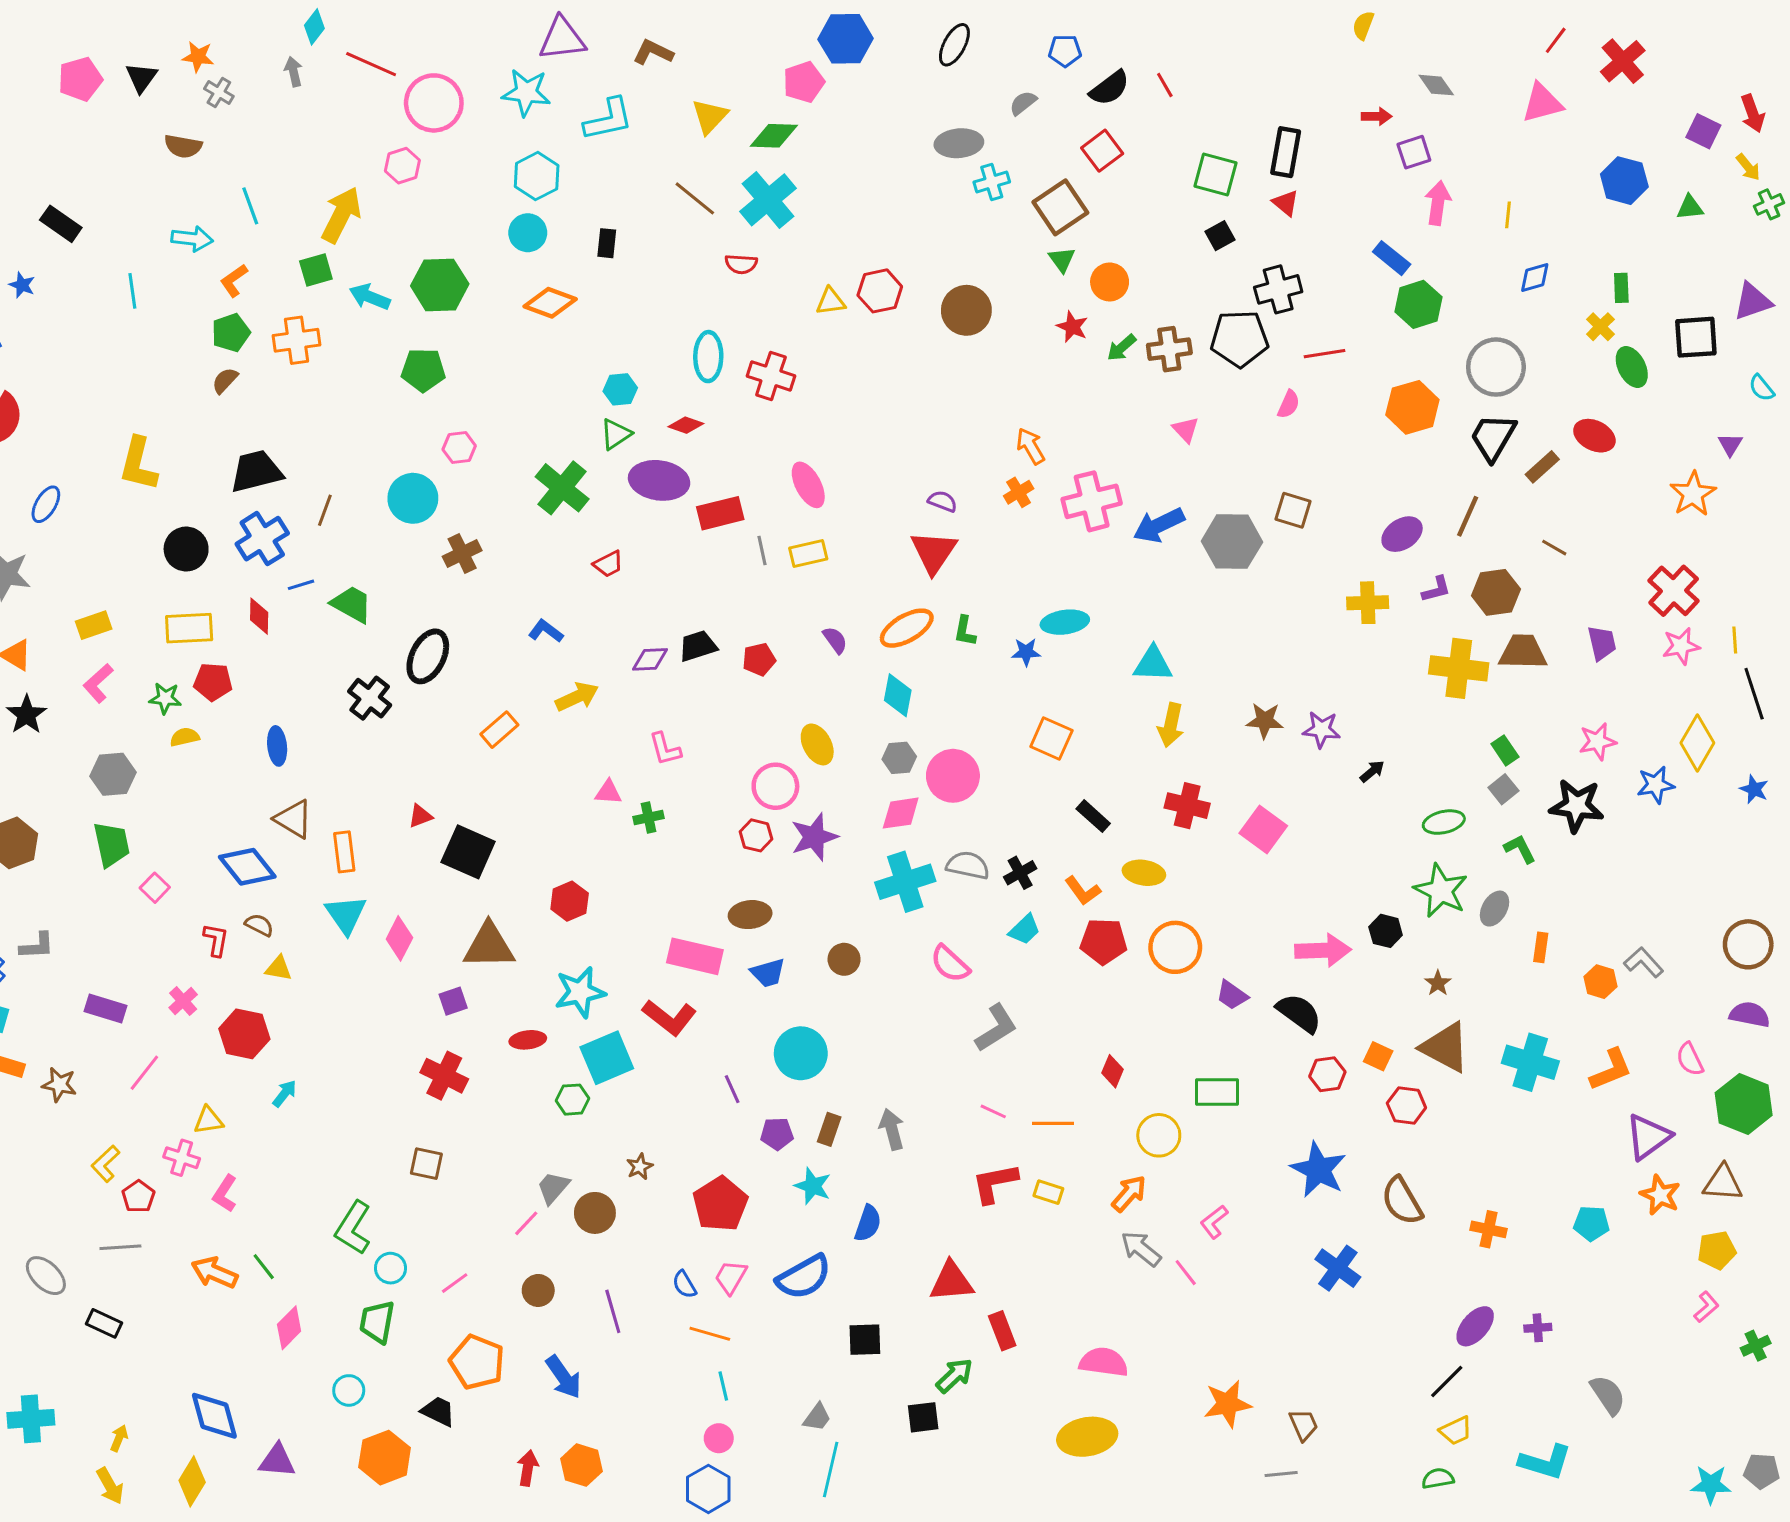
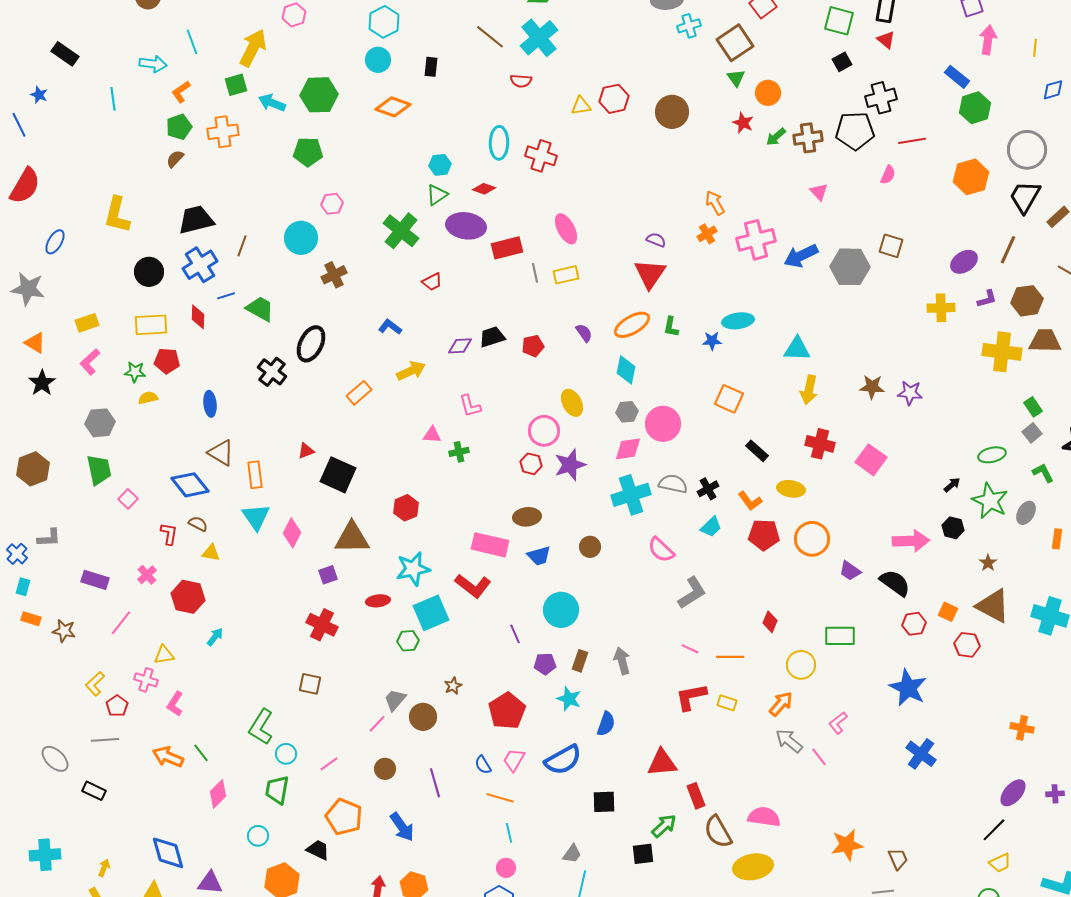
black arrow: (1372, 771) -> (952, 485), moved
brown semicircle: (1402, 1201) -> (718, 832), moved

